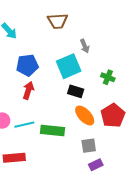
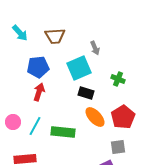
brown trapezoid: (58, 21) -> (55, 36), moved
cyan line: (24, 125) -> (35, 126), turned -48
gray square: (89, 146) -> (118, 147), moved

